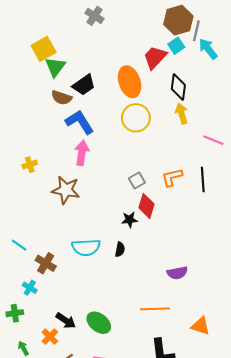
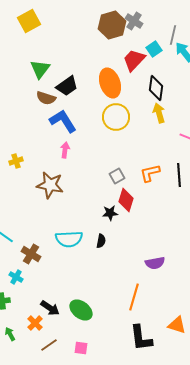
gray cross: (94, 16) -> (134, 21), moved
brown hexagon: (178, 20) -> (112, 25), moved
yellow square: (44, 49) -> (29, 21), moved
pink arrow: (82, 153) -> (65, 150), size x0.7
orange line: (155, 309) -> (134, 297), turned -72
orange triangle: (201, 326) -> (177, 325), moved

